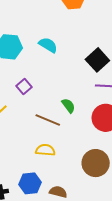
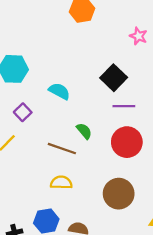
cyan semicircle: (48, 45) -> (59, 91), moved
purple square: (24, 87) -> (23, 112), moved

